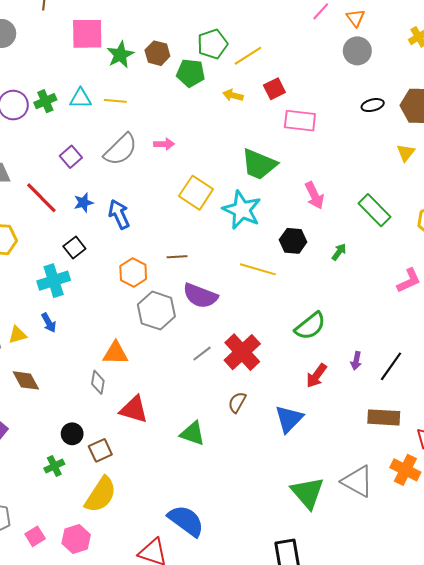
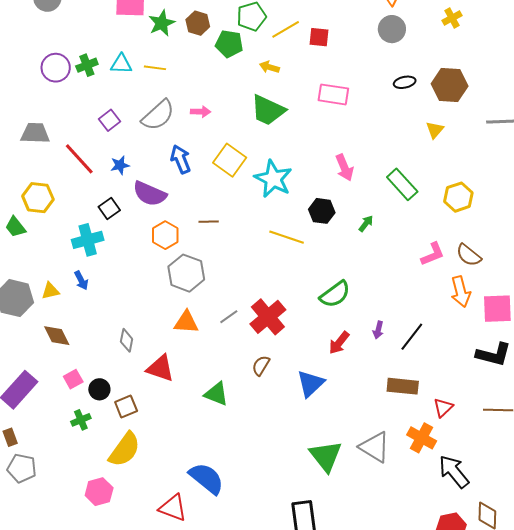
red square: (274, 89) -> (319, 37), moved, turned 30
green trapezoid: (259, 164) -> (268, 110), moved
blue arrow: (119, 214) -> (181, 159), moved
purple semicircle: (200, 296) -> (150, 194), moved
orange triangle: (116, 353) -> (186, 322), moved
pink square: (35, 536) -> (73, 379), moved

